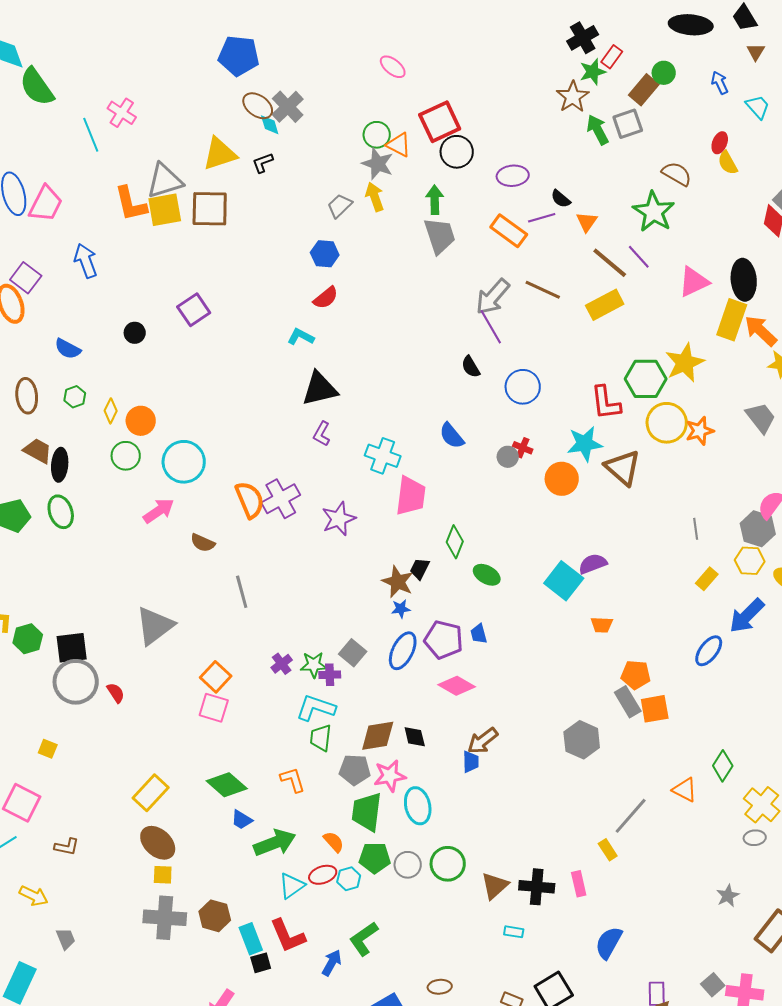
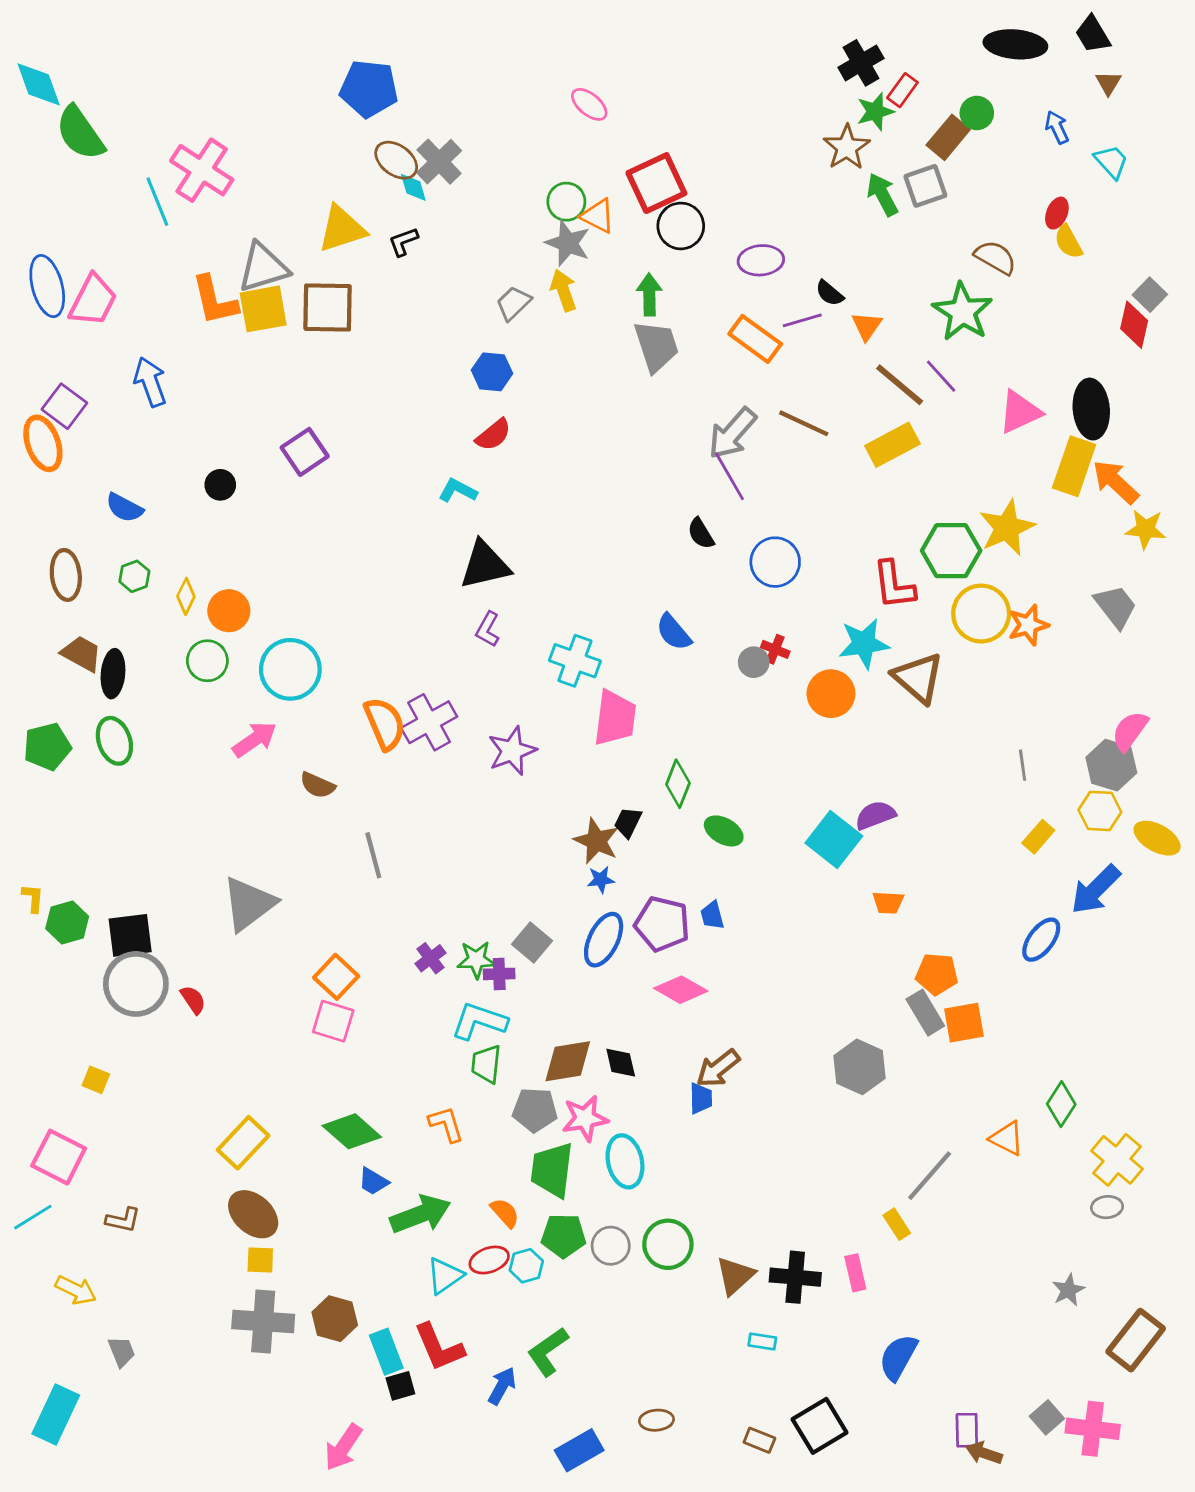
pink cross: (122, 113) -> (202, 170), size x1.5

